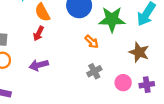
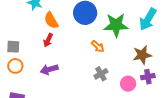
brown star: (139, 52) -> (142, 55), turned -30
purple cross: (147, 85) -> (148, 77), moved

